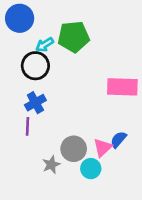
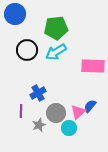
cyan arrow: (45, 45) -> (56, 52), moved, size x1.5
blue cross: (35, 103) -> (38, 93), moved
purple line: (28, 126) -> (21, 111), moved

